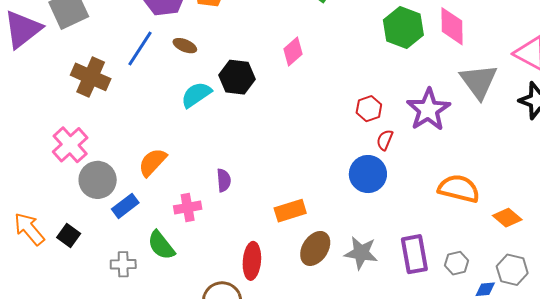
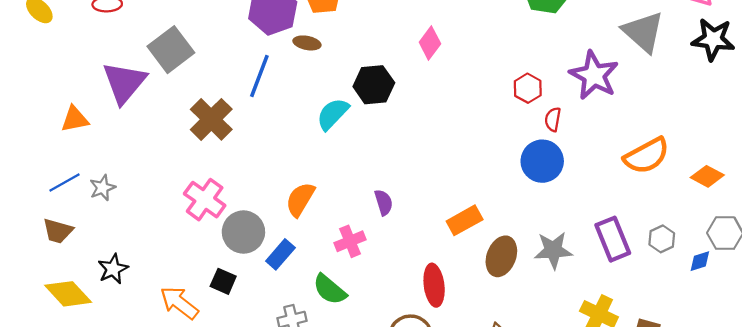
brown ellipse: (185, 46) -> (307, 43), moved
brown cross: (91, 77) -> (211, 119), turned 33
orange semicircle: (459, 189) -> (647, 156), turned 150
black square: (69, 235) -> (223, 281), moved

